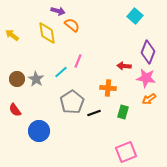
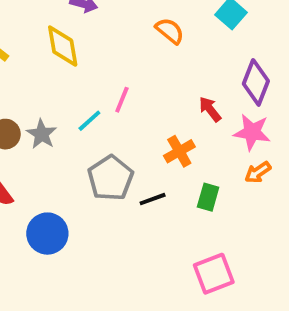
orange semicircle: (72, 25) -> (170, 31), moved
red arrow: (124, 66) -> (210, 109), turned 48
orange cross: (108, 88) -> (179, 151), turned -35

